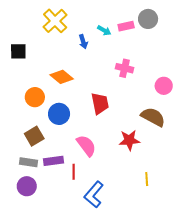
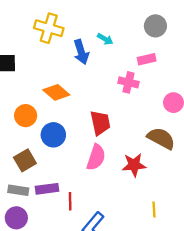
yellow cross: (55, 21) -> (49, 28), turned -30
pink rectangle: (126, 26) -> (147, 59), moved
blue arrow: (83, 42) -> (81, 52), size x1.5
pink semicircle: (86, 146) -> (96, 157), moved, turned 55

